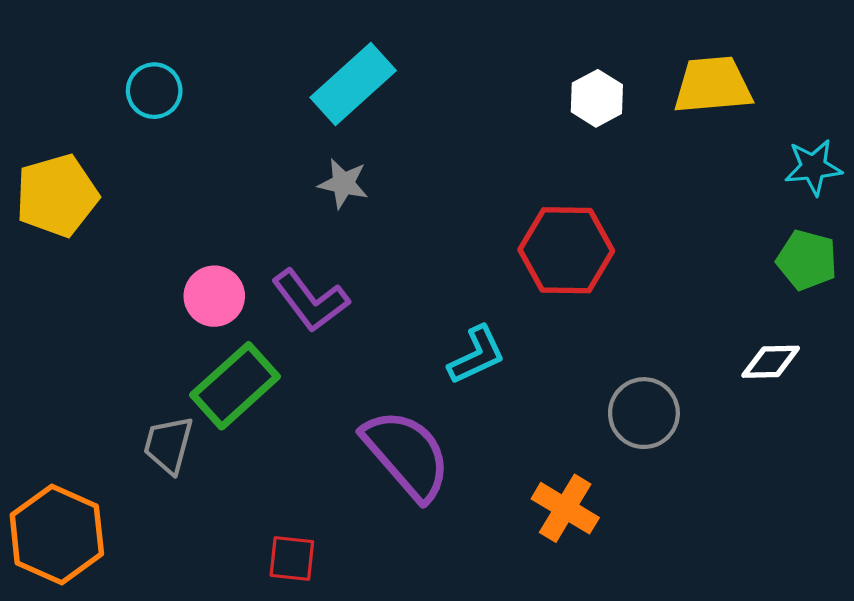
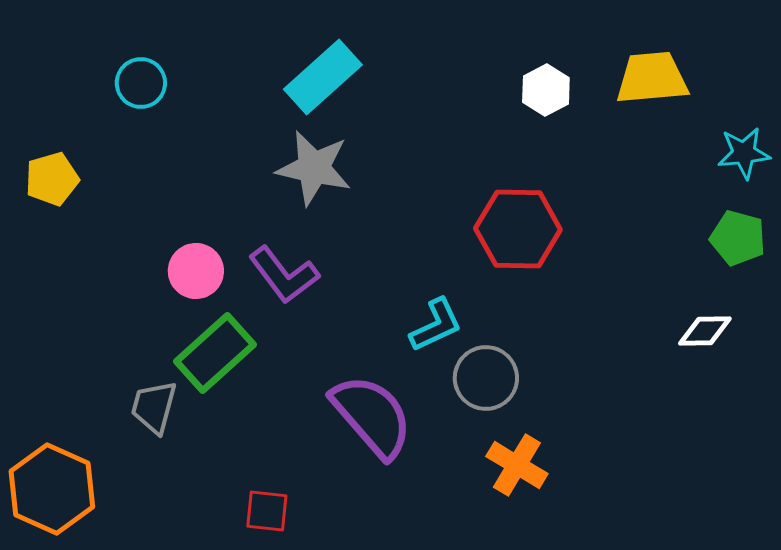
gray star: (343, 184) -> (314, 168), size x1.6
yellow pentagon: (57, 196) -> (52, 179), size x0.7
gray circle: (644, 413) -> (486, 378), moved

